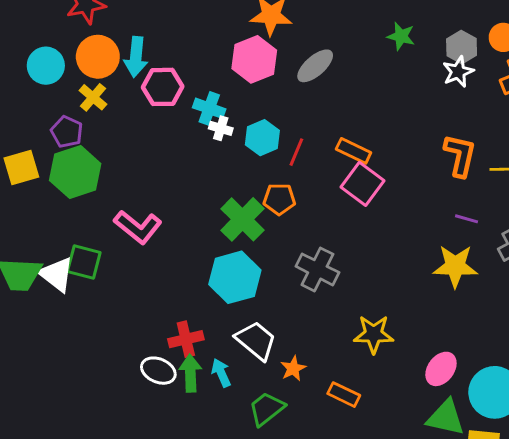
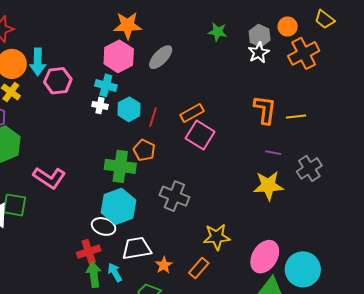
cyan cross: (209, 108) -> (106, 85), moved
orange rectangle: (354, 151) -> (192, 113), turned -50
orange pentagon: (279, 199) -> (144, 150), turned 30
green cross: (243, 219) -> (120, 166), turned -32
white trapezoid: (256, 341) -> (137, 248), turned -44
pink ellipse: (441, 369) -> (265, 257), size x1.4
white ellipse: (158, 371) -> (104, 226), moved
orange rectangle: (344, 395) -> (199, 268), moved, turned -70

